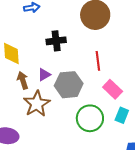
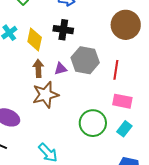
black cross: (56, 41) -> (63, 30), moved
gray hexagon: (69, 85) -> (85, 60), moved
pink rectangle: (113, 89) -> (122, 101), turned -48

